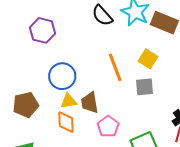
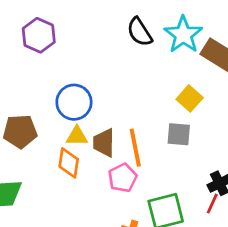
purple hexagon: (43, 30) -> (39, 35), moved
orange line: (115, 67) -> (135, 148), moved

